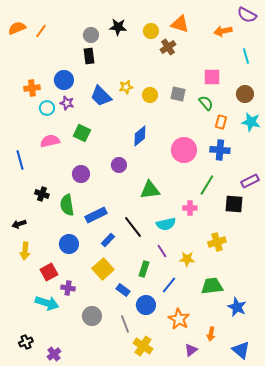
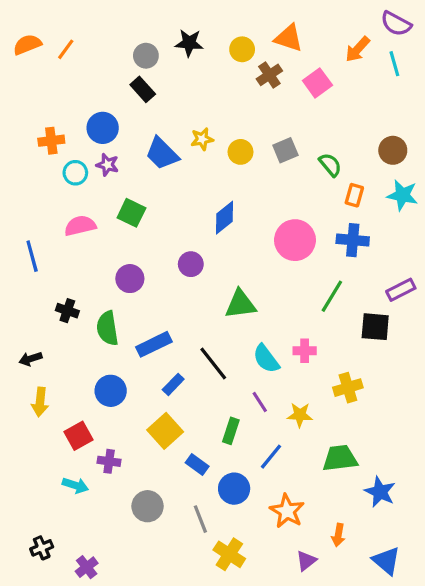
orange arrow: (223, 31) -> (358, 49), turned -36
black rectangle: (89, 56) -> (143, 89), turned -35
cyan line: (246, 56) -> (394, 64), moved
pink square: (212, 77) -> (317, 83), moved, turned -36
gray square: (178, 94) -> (285, 150), turned -35
pink cross: (190, 208) -> (305, 351), moved
cyan semicircle: (166, 224) -> (266, 359), turned 66
cyan arrow: (47, 303) -> (75, 485), size x0.7

